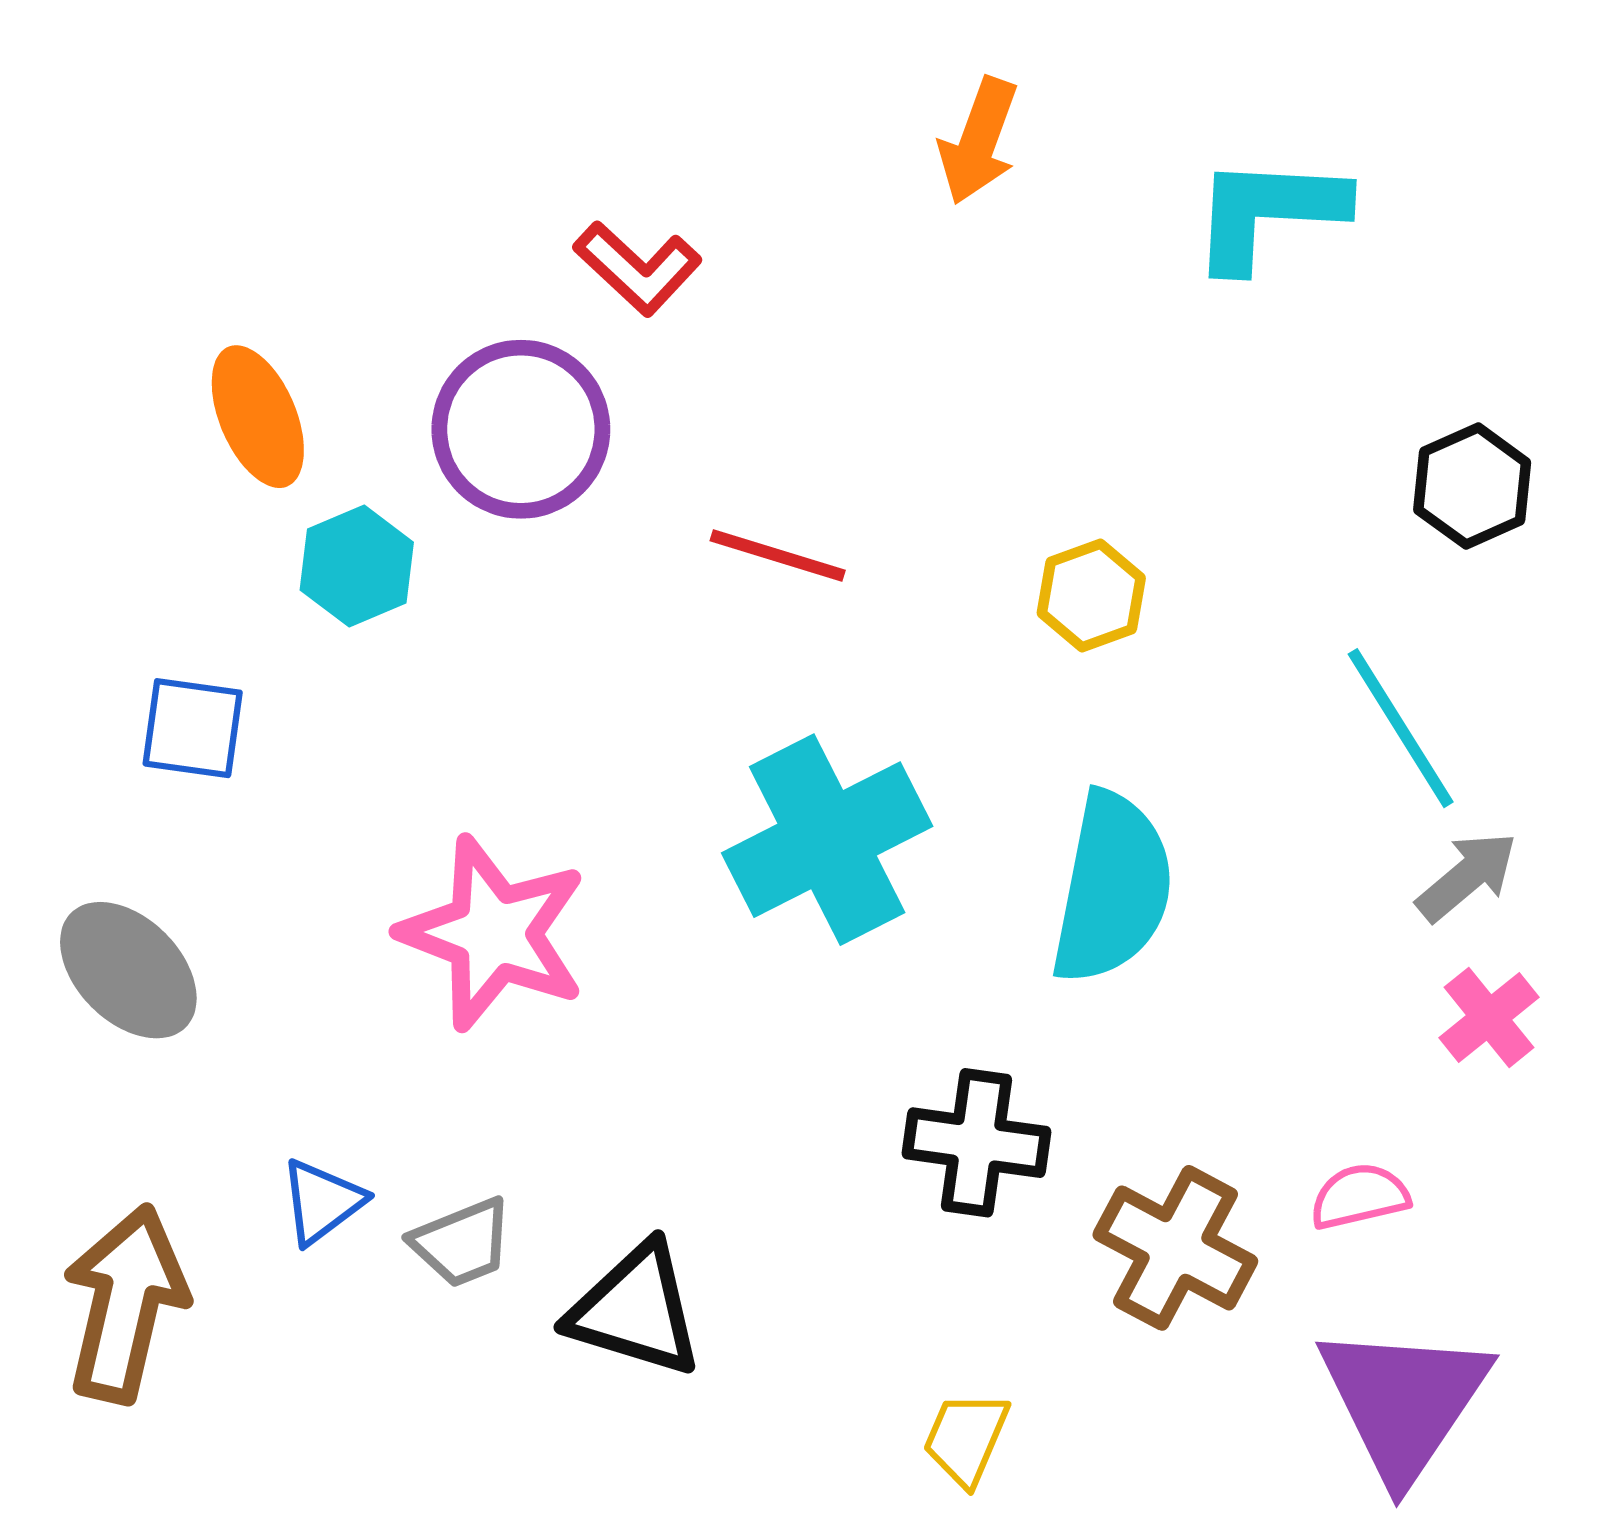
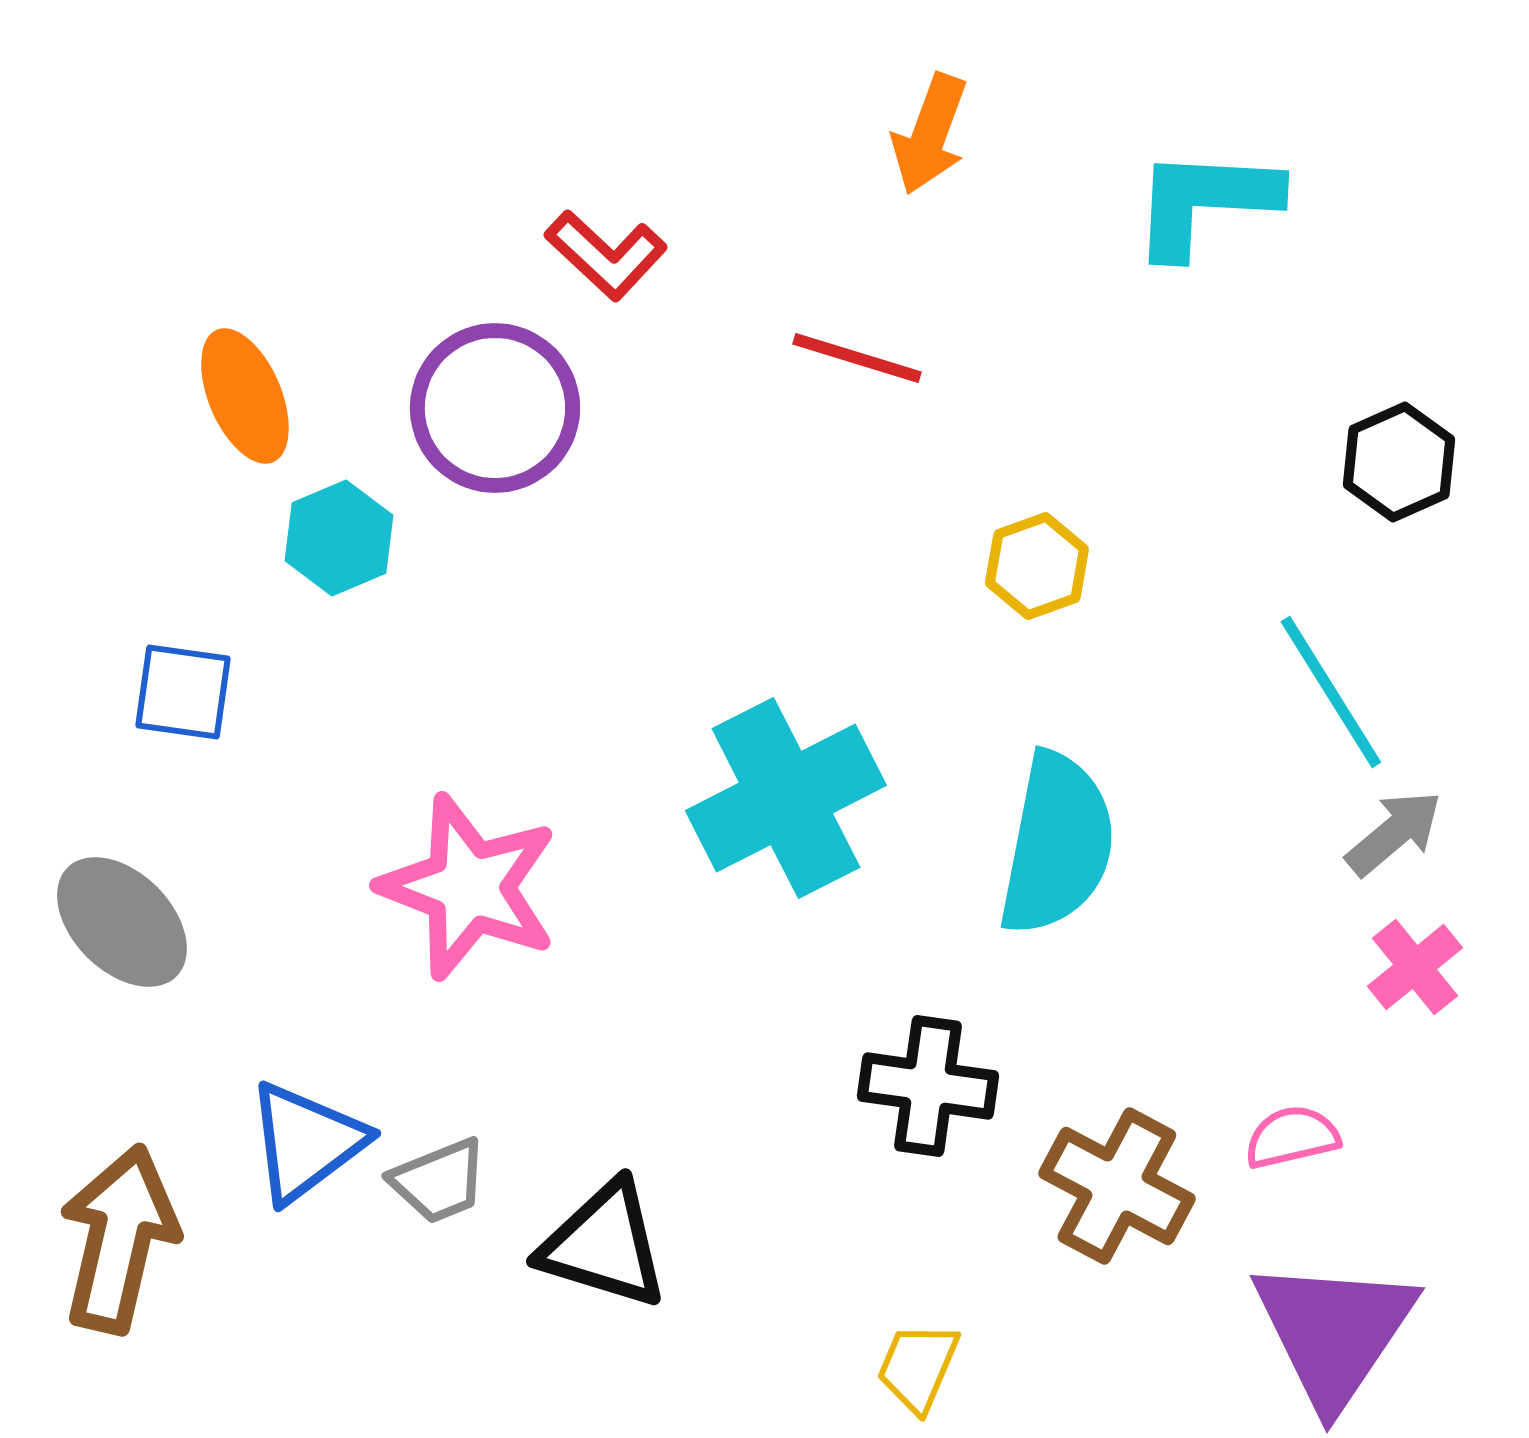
red line: (778, 556) -> (857, 358), moved
blue triangle: (322, 1202) -> (306, 1142), size x1.5

